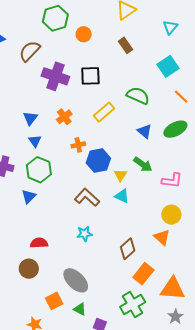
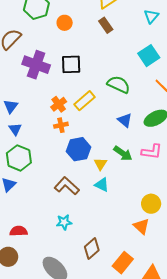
brown rectangle: (125, 45) -> (106, 25), moved
orange cross: (64, 117) -> (59, 104), moved
orange cross: (78, 145) -> (61, 125), moved
pink L-shape: (172, 180) -> (152, 152), moved
brown diamond: (128, 249) -> (92, 249), moved

